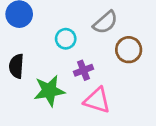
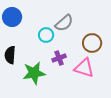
gray semicircle: (105, 22) -> (64, 23), moved
pink triangle: (97, 100) -> (84, 68), moved

